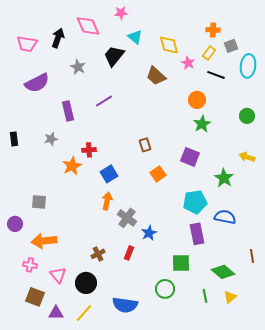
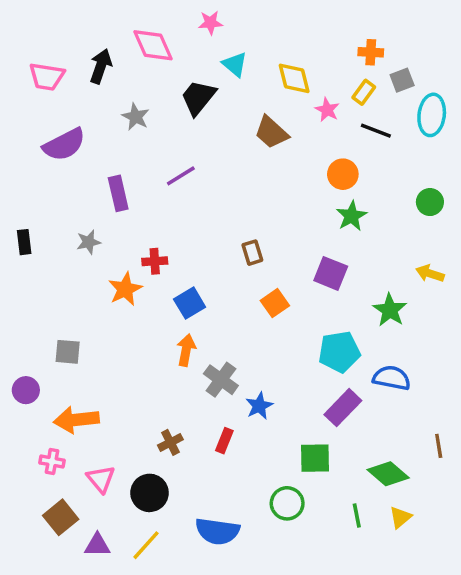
purple rectangle: (197, 234) -> (343, 408), turned 55
brown square: (35, 297) -> (61, 517), turned 30

